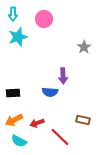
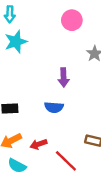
pink circle: (44, 19) -> (72, 20), moved
purple arrow: (63, 76) -> (64, 77), moved

